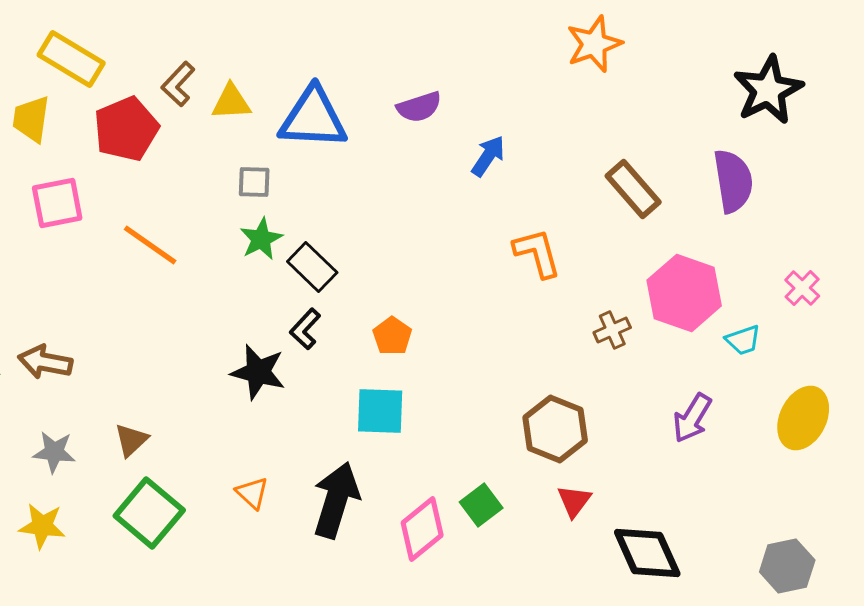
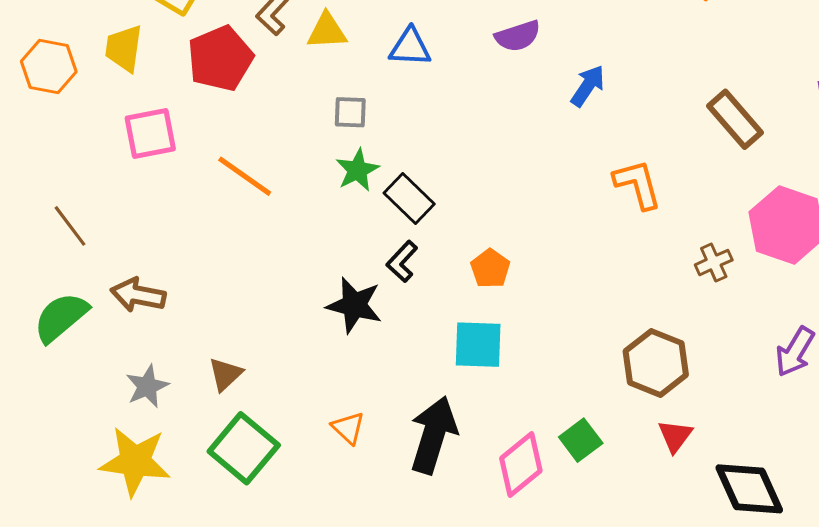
blue triangle: (313, 118) -> (410, 47), size x0.6
gray star: (54, 452) -> (147, 386), turned -30
yellow star: (42, 526) -> (135, 461), size x1.5

